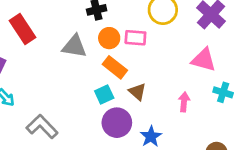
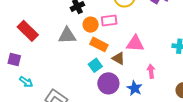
pink triangle: (204, 60) -> (135, 43), moved
pink arrow: (184, 102) -> (151, 71), moved

